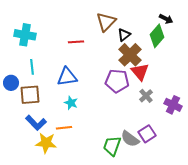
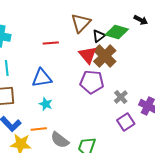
green diamond: (157, 36) -> (117, 32), moved, turned 65
red triangle: (140, 72) -> (88, 55), moved
purple square: (147, 134) -> (126, 122), moved
gray semicircle: (130, 139) -> (60, 140), moved

